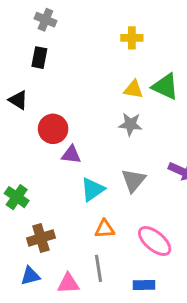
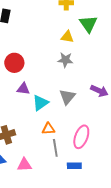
green triangle: (165, 86) -> (88, 24), moved, turned 30
purple triangle: (71, 155) -> (23, 89), moved
pink ellipse: (155, 241) -> (81, 137), turned 70
gray line: (99, 268) -> (55, 148), moved

